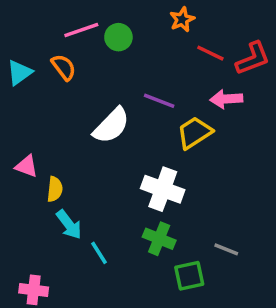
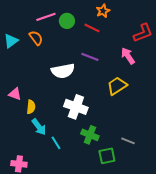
red line: (210, 53) -> (92, 28), moved
pink arrow: (226, 99) -> (128, 56), turned 60
white semicircle: (111, 126) -> (63, 71), turned 35
yellow trapezoid: (194, 133) -> (117, 86), moved
white cross: (163, 189) -> (76, 107), moved

